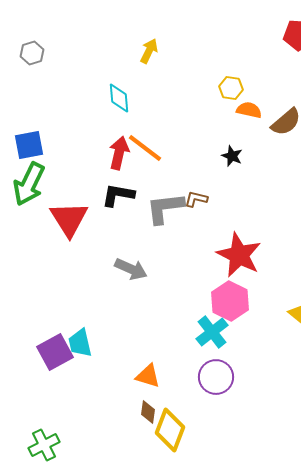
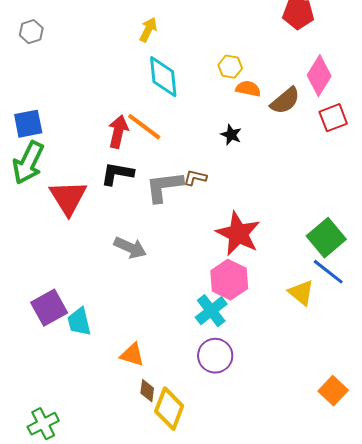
cyan diamond: (119, 98) -> (163, 77), moved, size x1.4
purple square: (55, 352) -> (49, 308), moved
orange triangle: (148, 376) -> (132, 355), moved

